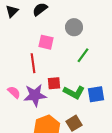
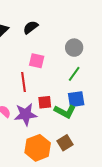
gray circle: (74, 27) -> (74, 48), moved
blue square: (96, 94) -> (76, 99), moved

